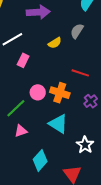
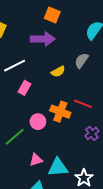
orange cross: (60, 93) -> (60, 112), moved
cyan triangle: (58, 124) -> (58, 167), moved, turned -40
pink triangle: (21, 131) -> (36, 160), moved

